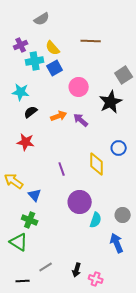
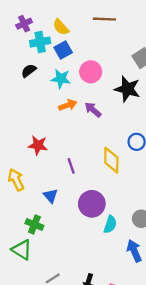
cyan star: (21, 92) -> (61, 79), moved
black star: (111, 102) -> (127, 89), turned -30
black semicircle: (31, 112) -> (29, 71), moved
red star: (26, 142) -> (38, 145), moved
yellow arrow: (14, 181) -> (16, 180), turned 30
blue triangle: (35, 195) -> (50, 196), moved

